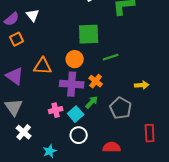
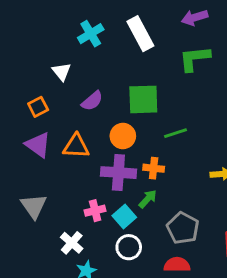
purple semicircle: (12, 19) -> (92, 101), moved
purple triangle: (15, 76) -> (38, 145), moved
orange cross: (96, 81) -> (154, 168), turned -32
gray pentagon: (121, 108) -> (183, 228), moved
white cross: (24, 132) -> (72, 243), moved

